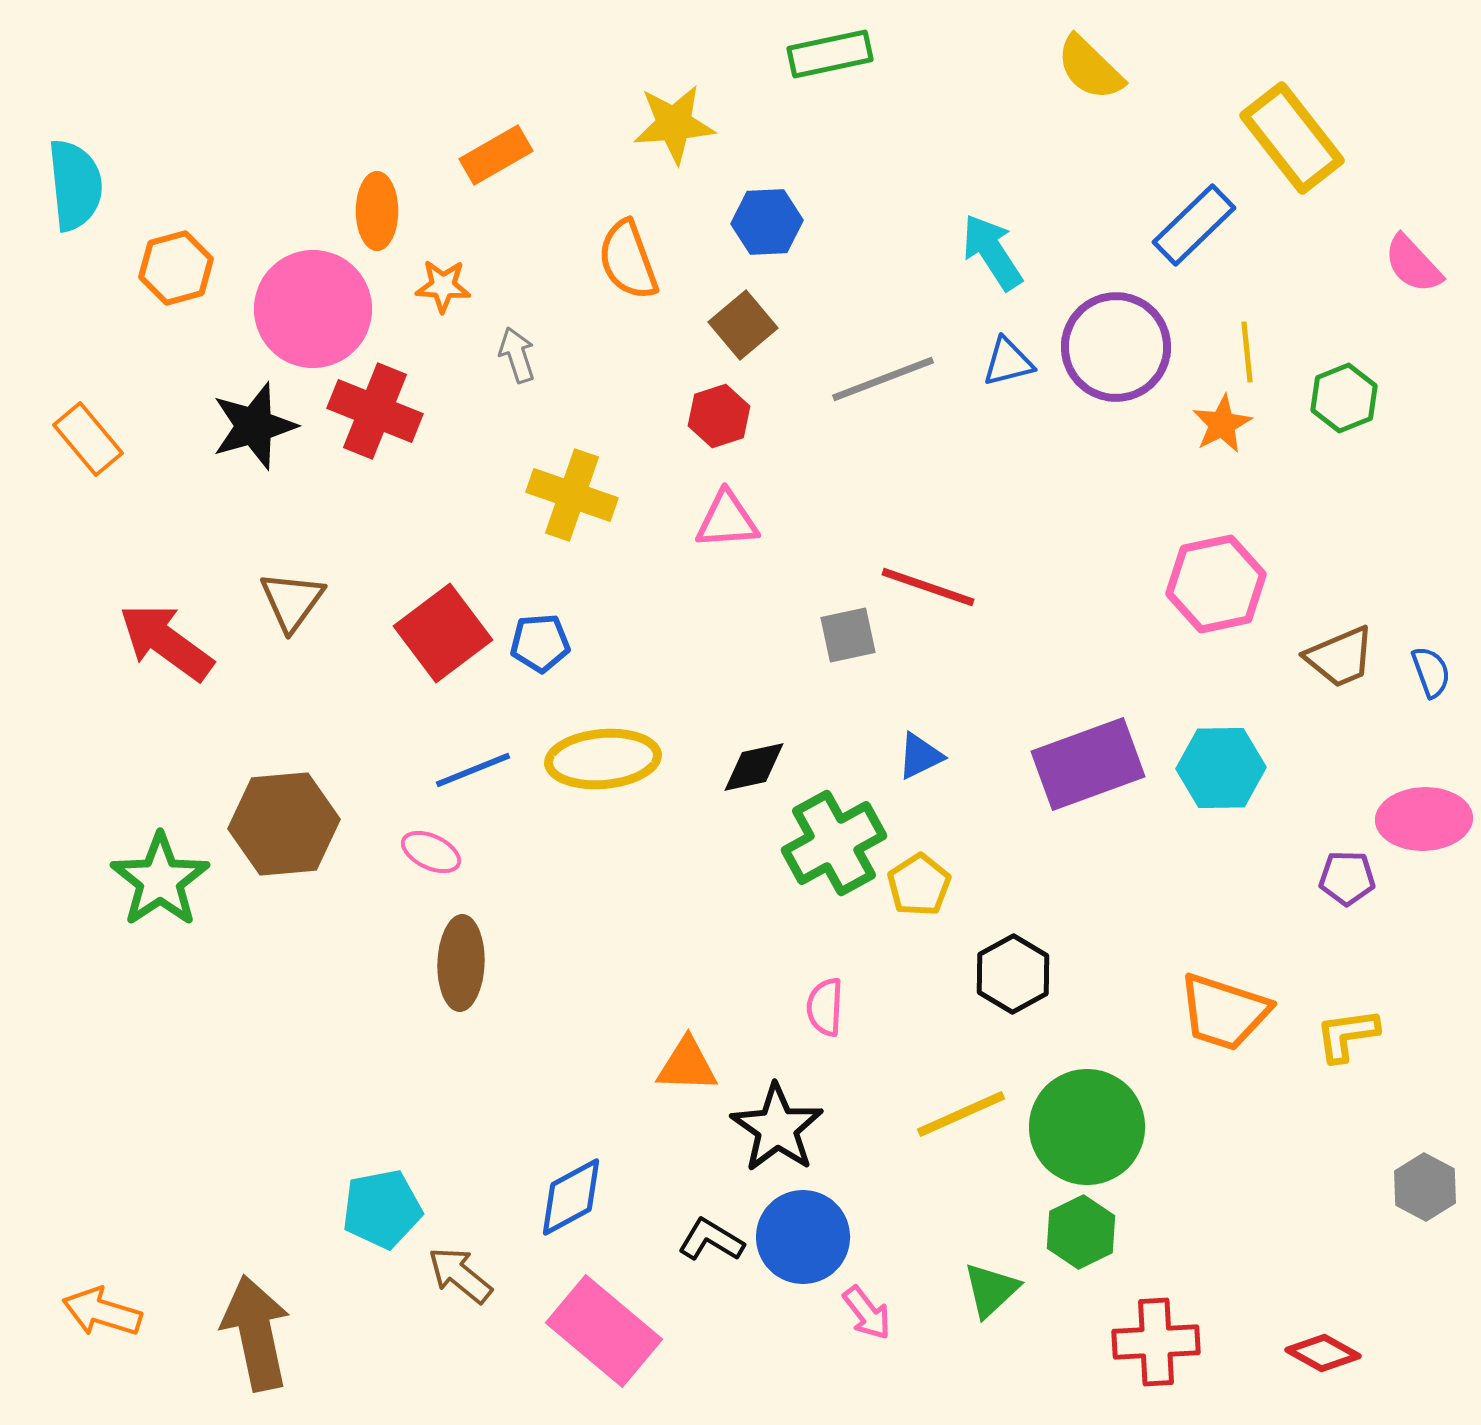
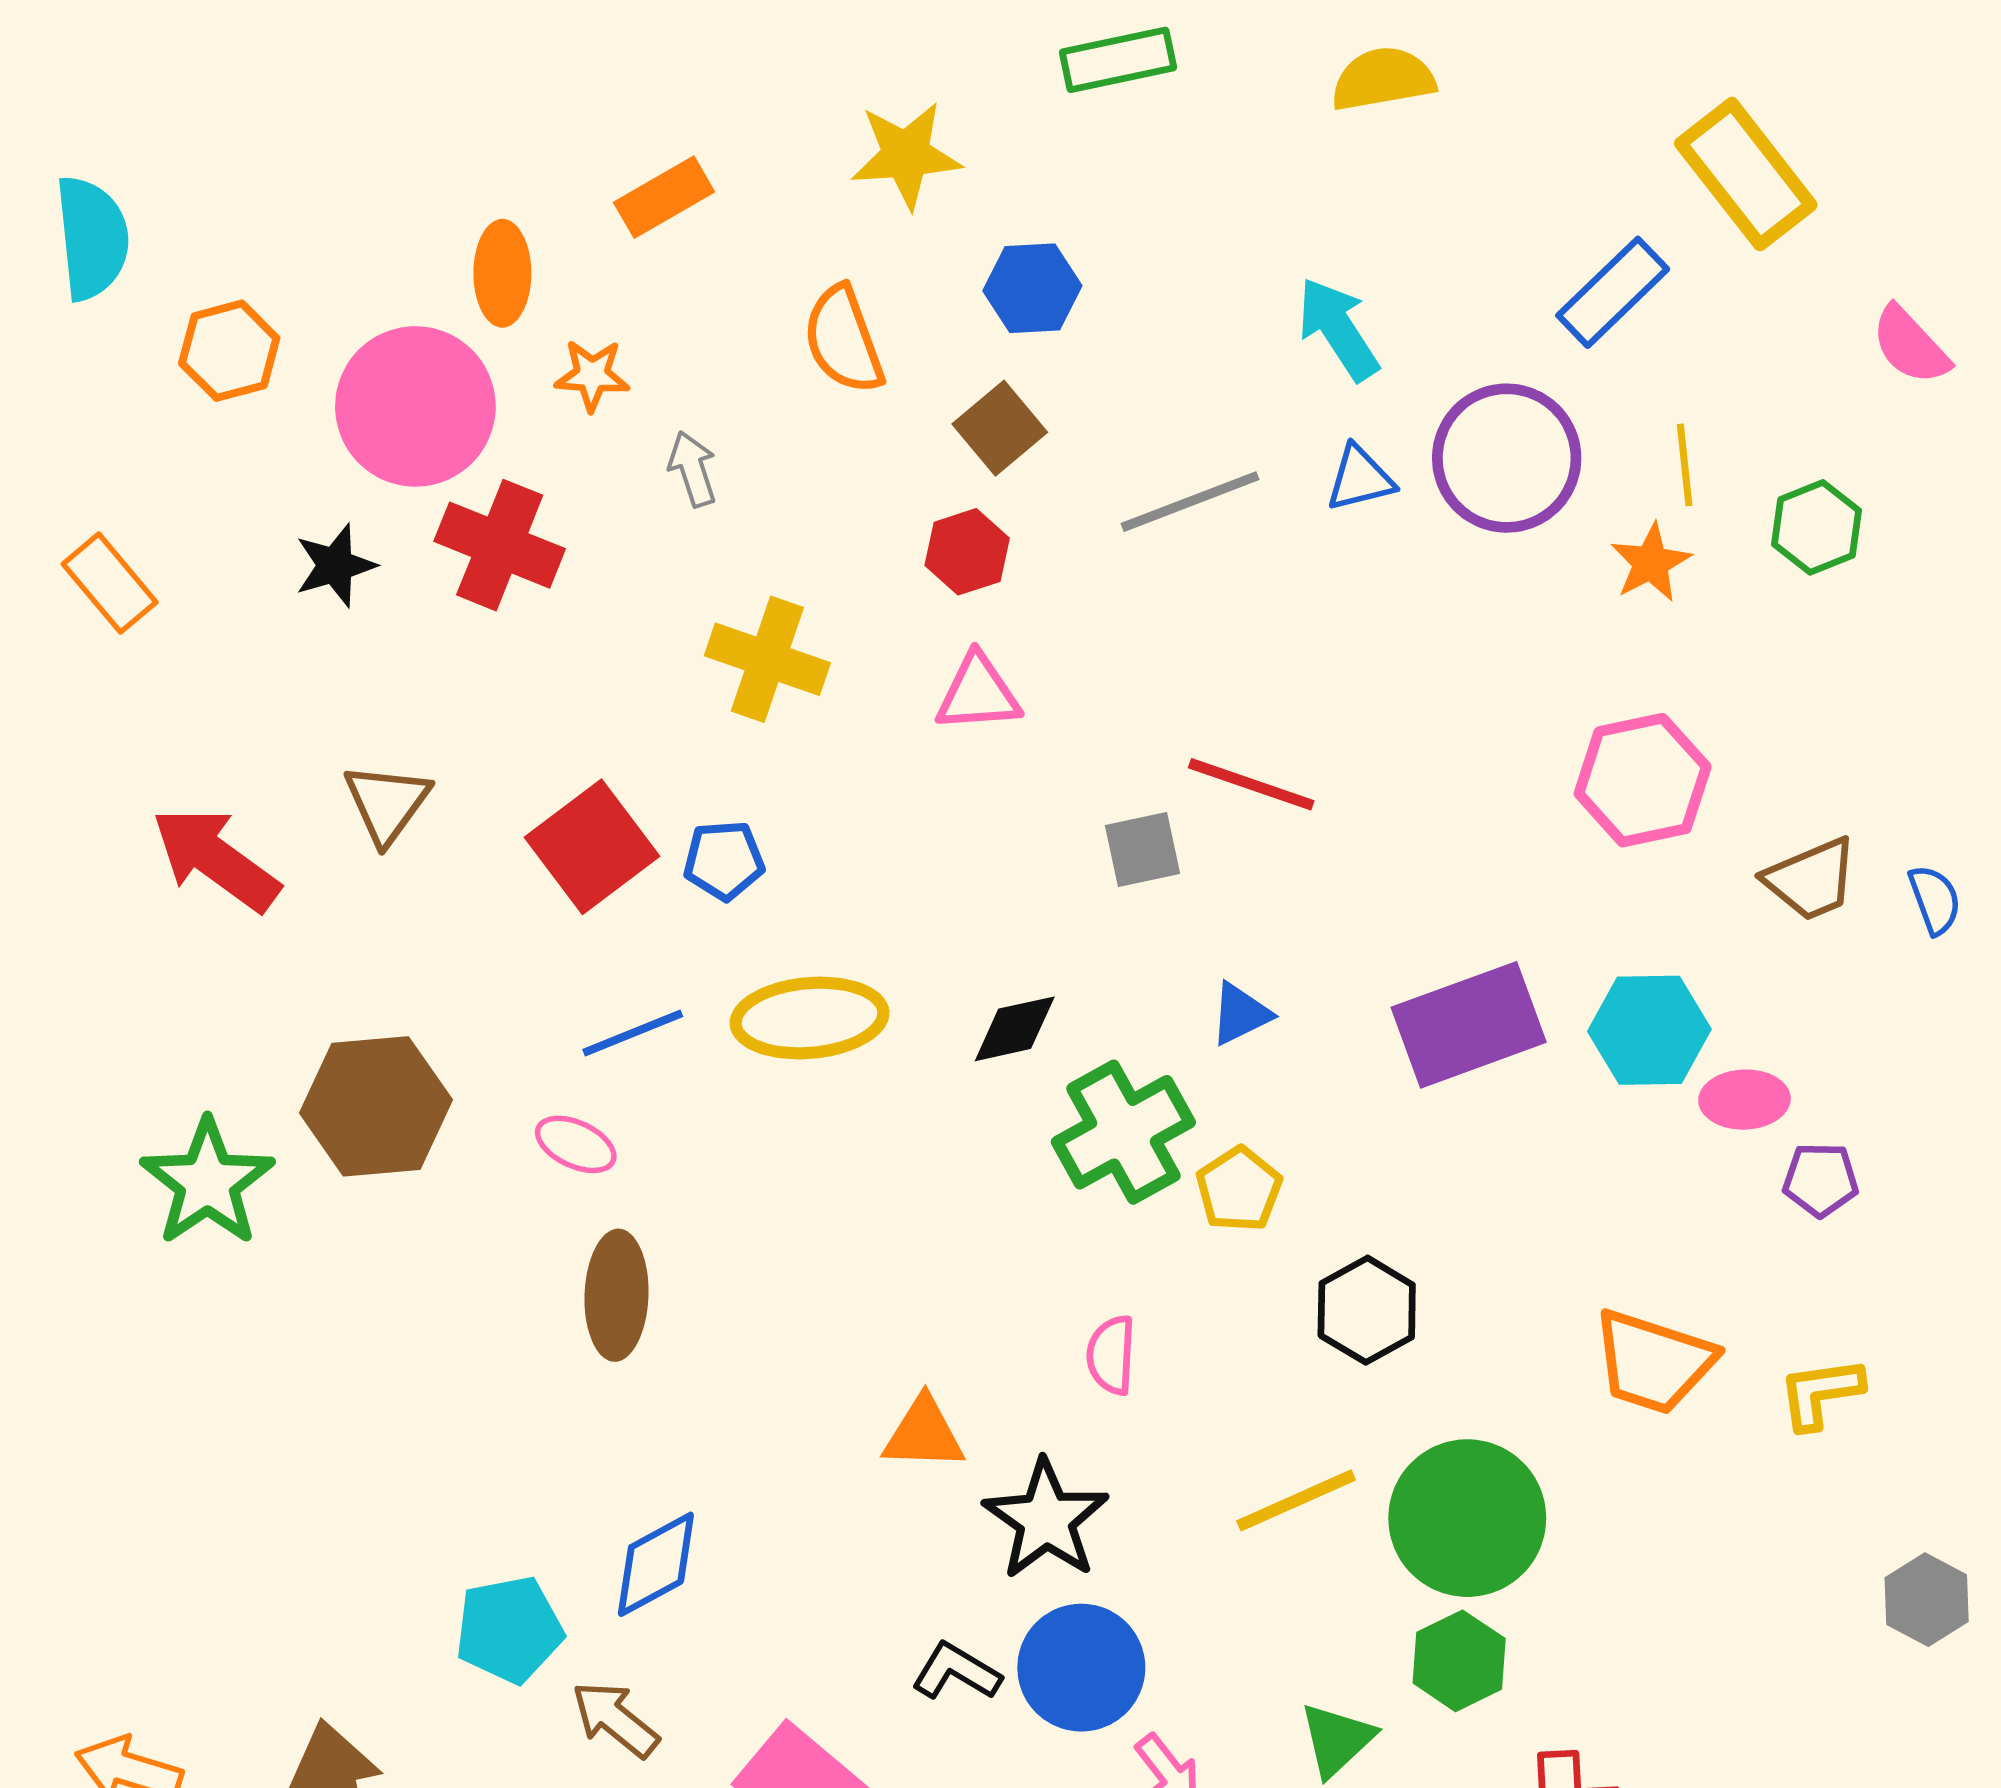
yellow semicircle: (1090, 68) -> (1383, 79), moved, turned 126
black star: (254, 426) -> (335, 565), size x0.7
pink ellipse: (1424, 819) -> (1744, 1100), moved, size x0.7
blue diamond: (571, 1197) -> (656, 1564), moved

